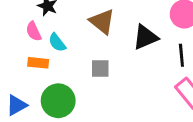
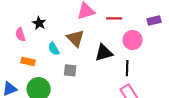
pink semicircle: (34, 31) -> (20, 35), moved
cyan semicircle: (57, 43) -> (54, 49), moved

